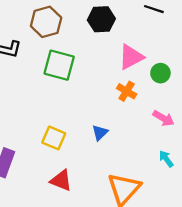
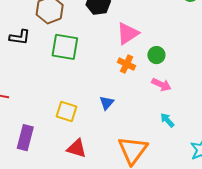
green circle: (160, 73) -> (156, 55), moved

